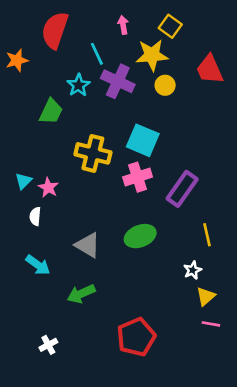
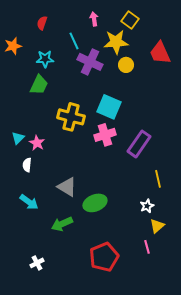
red semicircle: (55, 30) -> (42, 23), size x0.5
cyan star: (79, 85) -> (45, 59), moved, turned 30
green ellipse: (140, 236) -> (95, 203), moved
pink line: (211, 324) -> (147, 247), moved, turned 64

